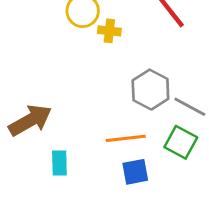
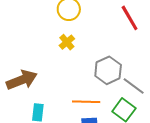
yellow cross: (109, 31) -> (67, 42), moved, turned 35

